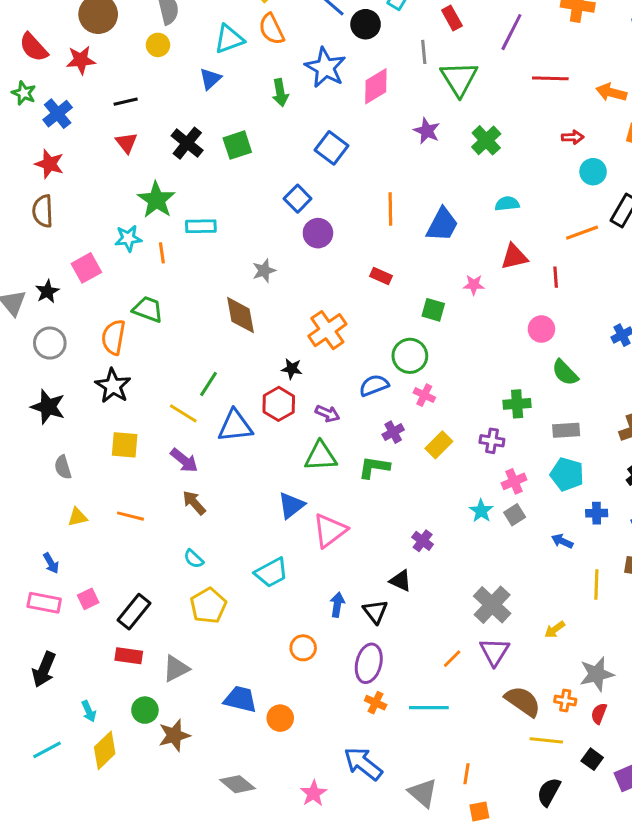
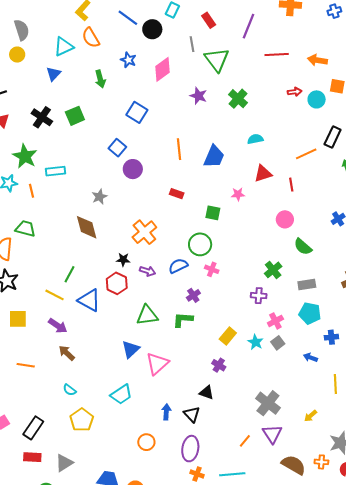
blue star: (325, 68) -> (128, 60), size x0.6
cyan circle: (593, 172) -> (317, 99), moved
green cross: (517, 404) -> (273, 270), turned -30
purple arrow: (327, 414) -> (148, 271), moved
blue triangle: (235, 426) -> (89, 300), turned 40
yellow rectangle: (439, 445) -> (228, 336), moved

